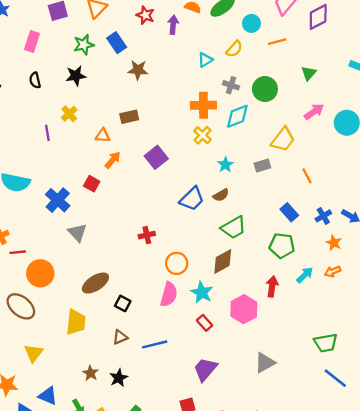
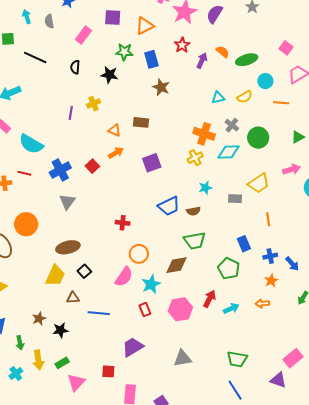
red line: (18, 252) -> (24, 173), moved
cyan arrow: (305, 275) -> (231, 308), moved
yellow trapezoid: (76, 322) -> (55, 276), moved

